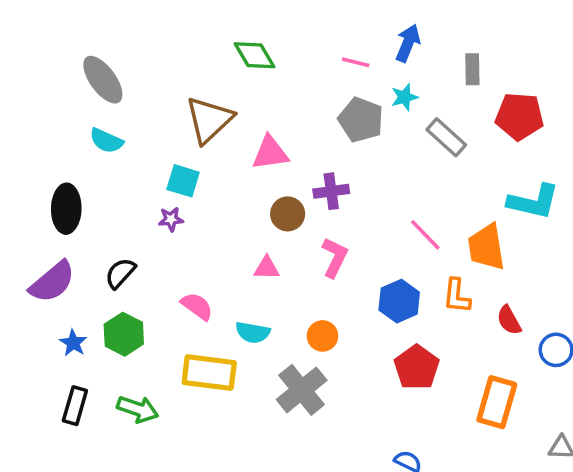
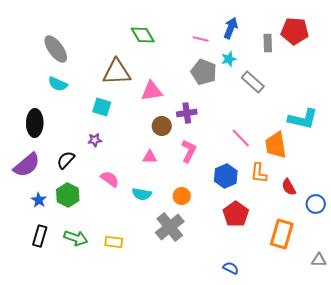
red pentagon: (519, 116) -> (295, 31), moved
brown triangle: (209, 120) -> (117, 72), turned 40
purple star: (171, 219) -> (95, 140), moved
yellow rectangle: (209, 373) -> (114, 242), moved, size x0.6

